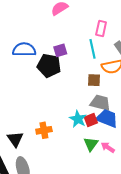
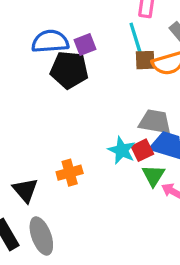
blue semicircle: (24, 50) -> (50, 41), moved
brown square: (94, 80) -> (145, 60), moved
green triangle: (91, 144) -> (153, 175), moved

